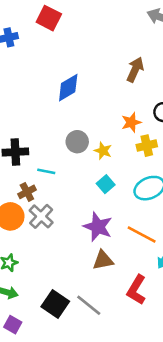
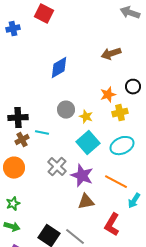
brown arrow: (135, 70) -> (111, 54), turned -132
cyan square: (106, 184) -> (88, 143), size x1.6
brown cross: (27, 192) -> (22, 140), moved
gray cross: (41, 216) -> (57, 167), moved

